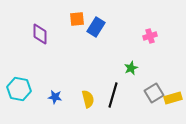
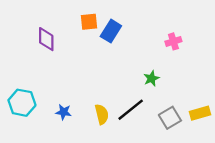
gray square: (154, 93) -> (170, 118), moved
black line: (113, 95) -> (131, 110), turned 35

